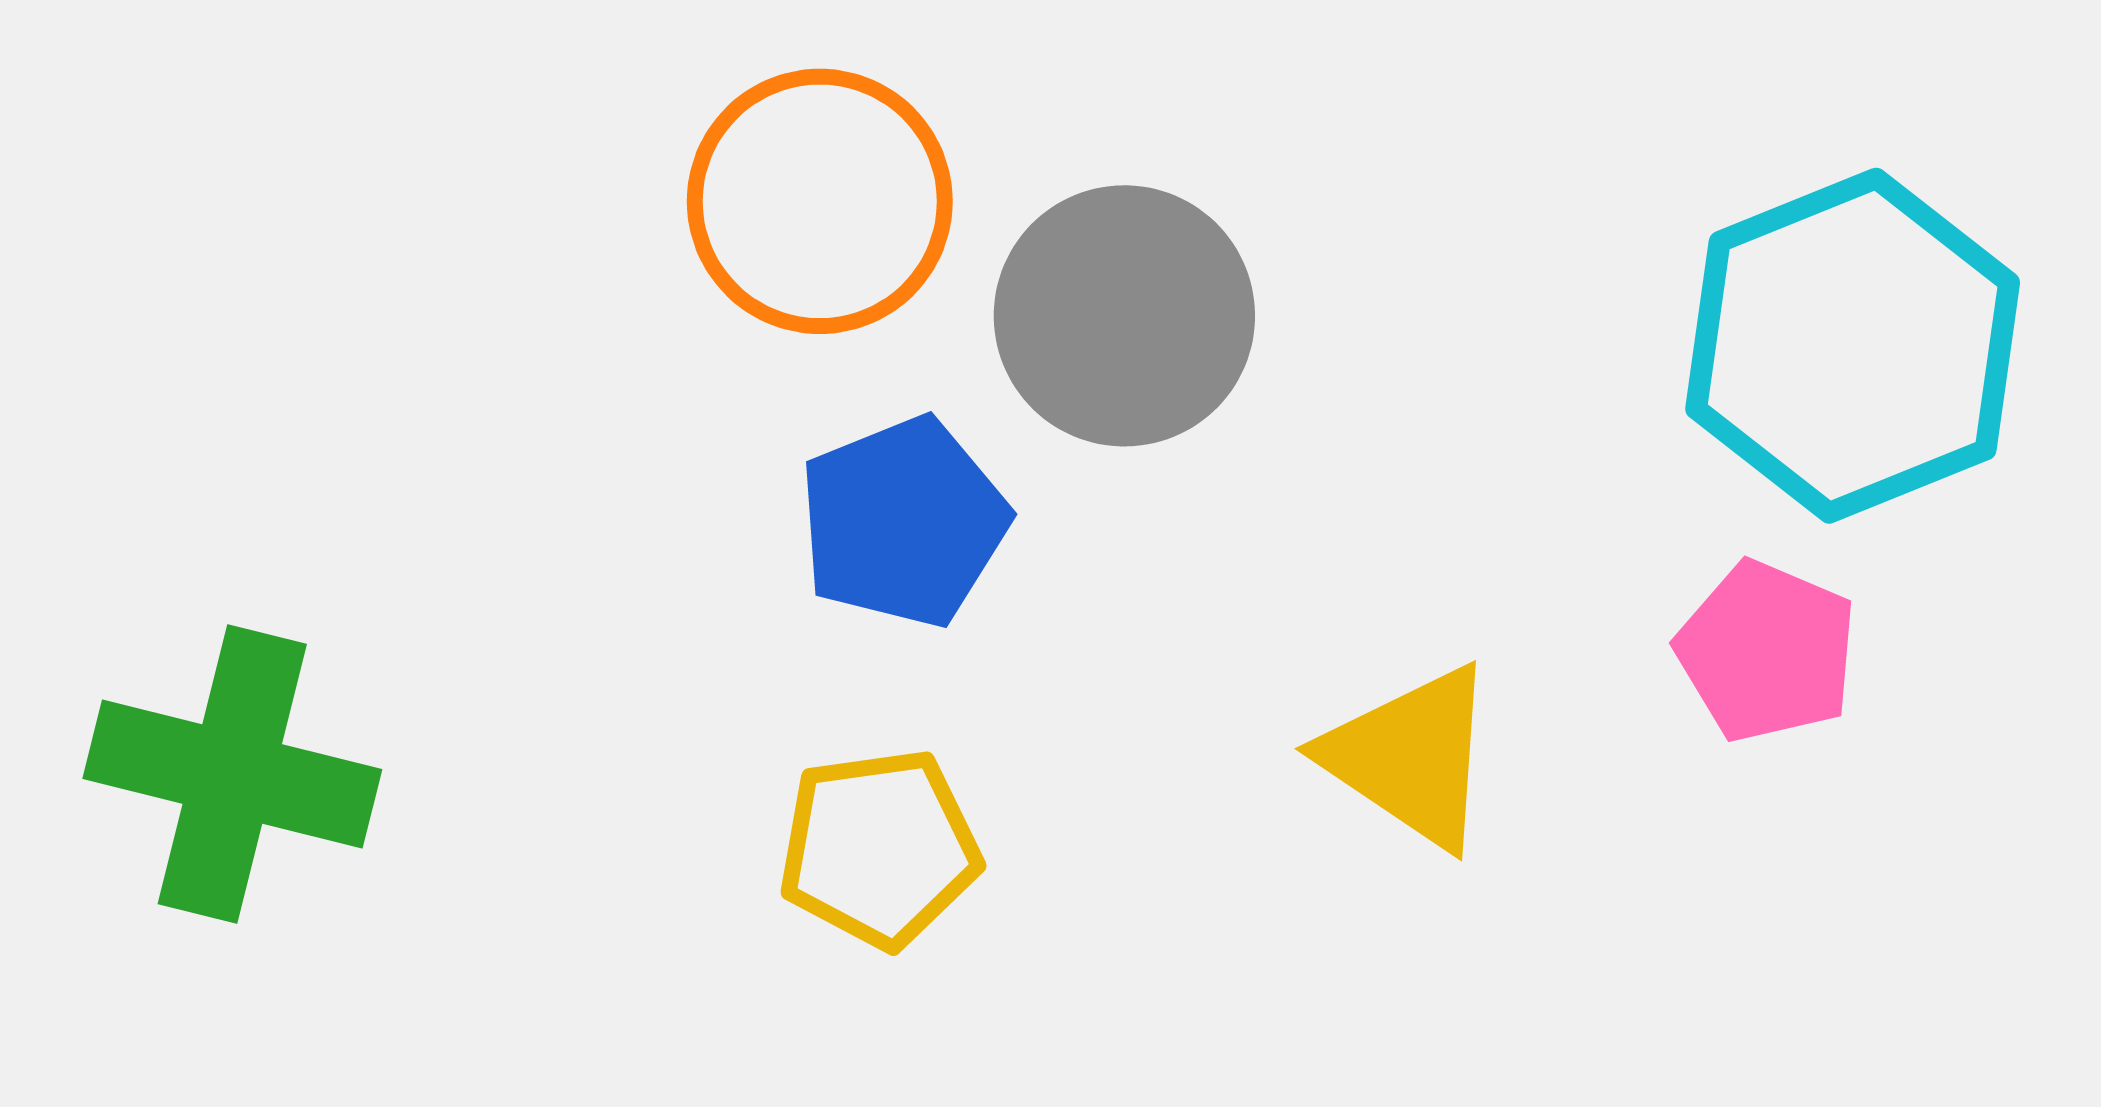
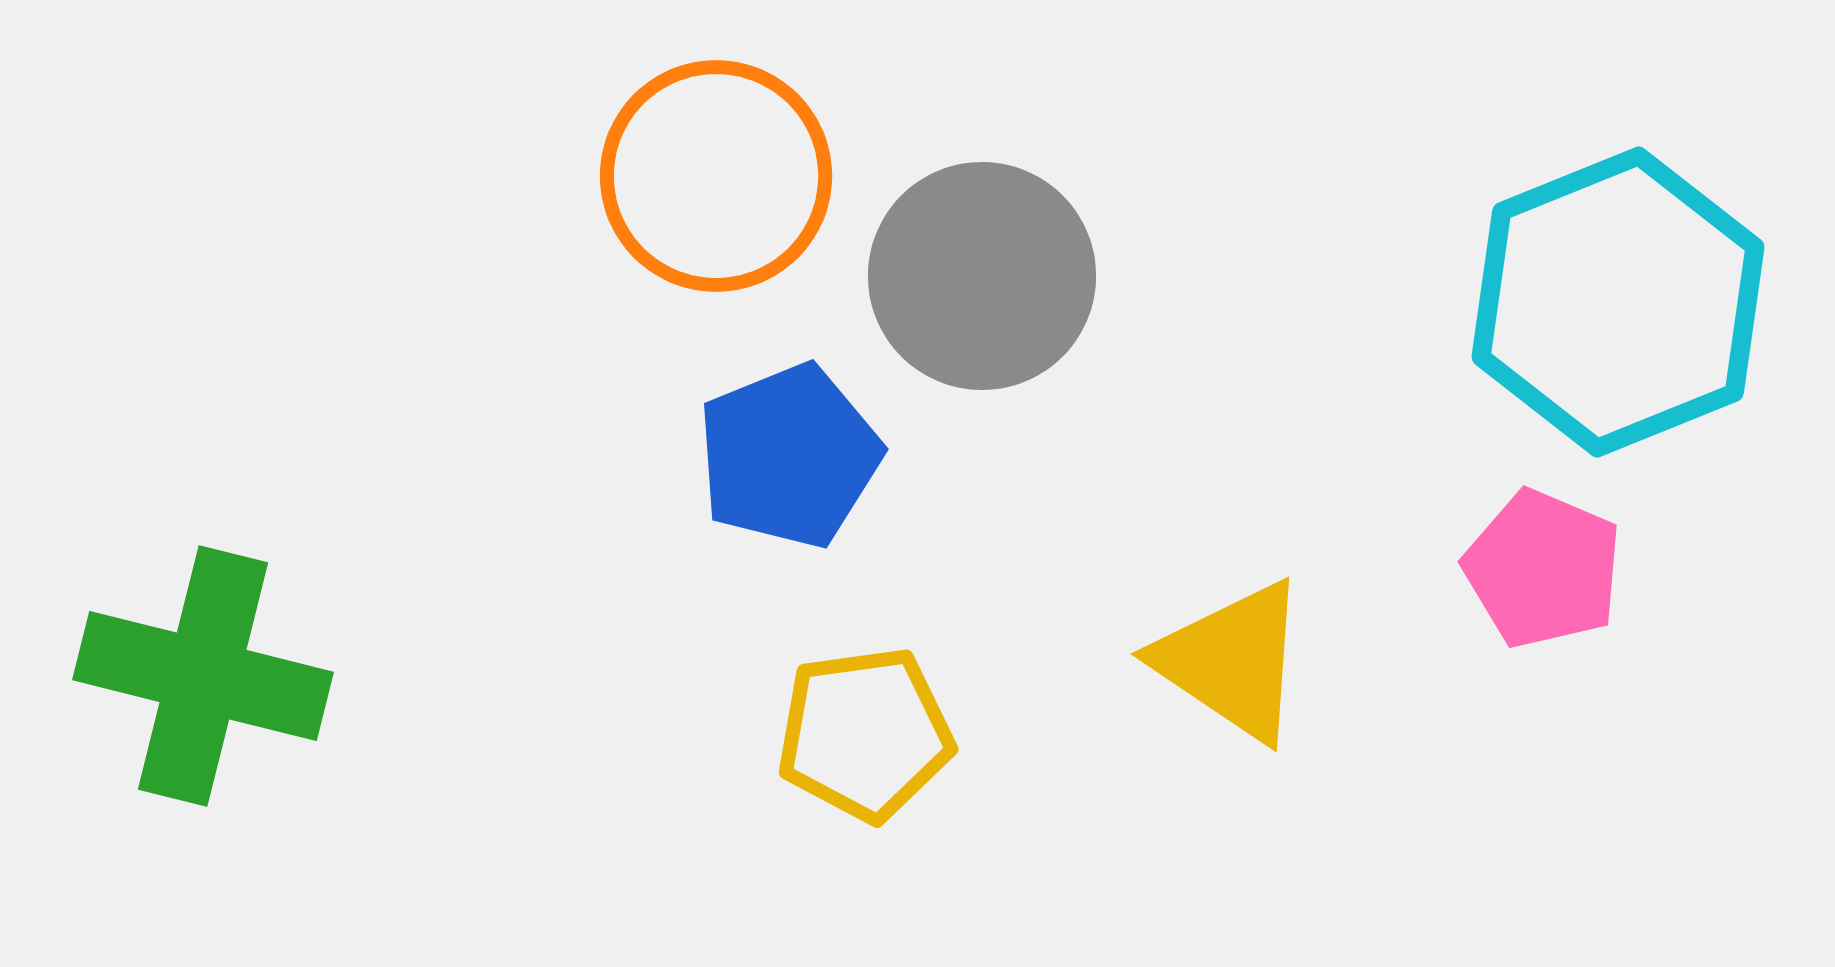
yellow pentagon: (879, 848) -> (865, 734), moved

